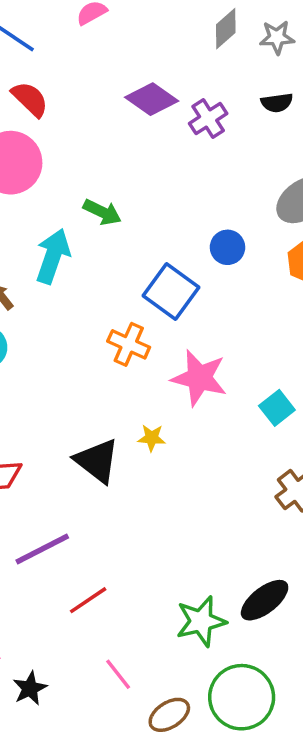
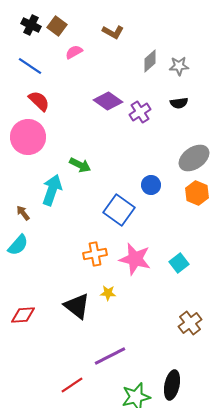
orange cross: (129, 344) -> (95, 254), moved, turned -35
cyan square: (277, 408) -> (179, 263), moved
purple line: (42, 549) -> (110, 356), moved
black ellipse: (265, 600) -> (172, 385), turned -40

